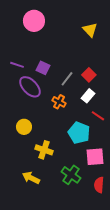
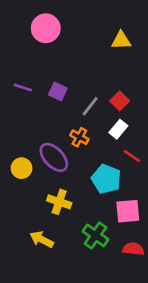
yellow triangle: (90, 30) -> (121, 40), turned -49
purple ellipse: (30, 87) -> (54, 157), moved
yellow circle: (24, 127) -> (22, 168), moved
red semicircle: (99, 185) -> (133, 249), turned 91

